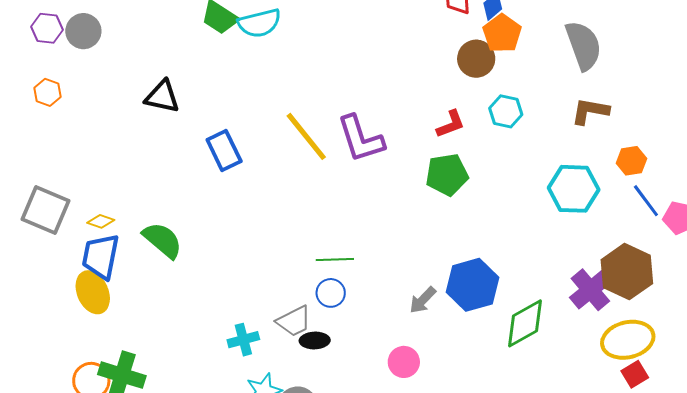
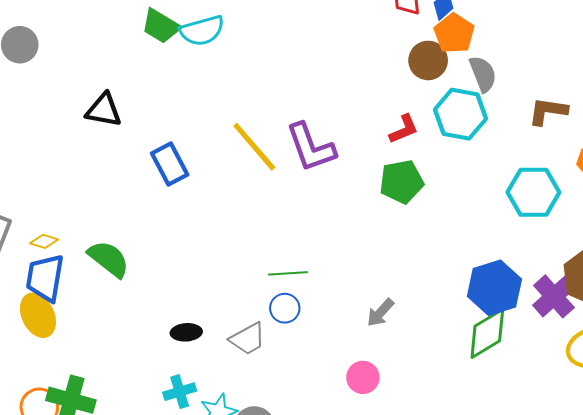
gray semicircle: (583, 45) -> (483, 74), moved, size x0.7
cyan hexagon: (506, 111) -> (460, 114), size x1.5
blue hexagon: (472, 285) -> (494, 288), moved
cyan cross: (243, 340) -> (180, 392), moved
black ellipse: (315, 340) -> (186, 332), moved

